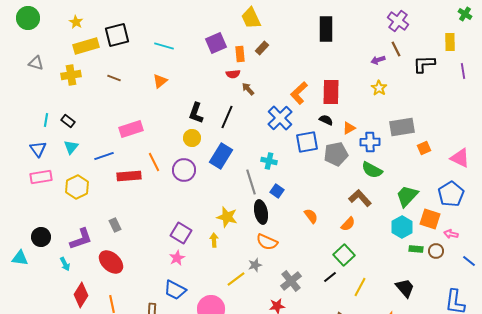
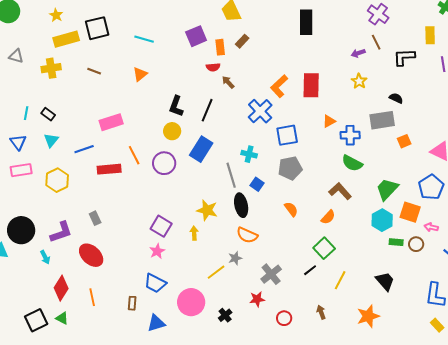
black semicircle: (326, 120) -> (396, 98), moved
gray pentagon: (336, 154) -> (290, 168), moved
black circle: (41, 237) -> (21, 230), size x1.4

